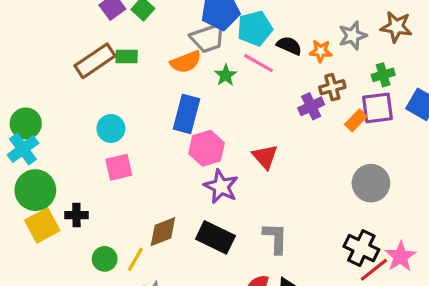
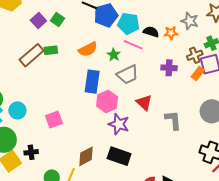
cyan pentagon: (255, 28) -> (128, 24), turned 30
gray star: (353, 35) -> (190, 21), turned -30
gray trapezoid: (208, 38) -> (128, 75), moved
brown cross: (332, 87) -> (195, 55), moved
purple cross: (311, 106) -> (169, 68), turned 35
cyan circle: (111, 128) -> (17, 110), moved
gray L-shape: (275, 238) -> (173, 120), moved

